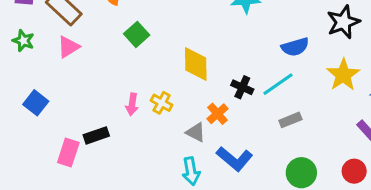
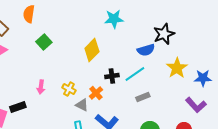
black star: (343, 22) -> (164, 34), moved
yellow diamond: (196, 64) -> (92, 50), moved, turned 45
black cross: (242, 87) -> (112, 76), turned -32
yellow cross: (162, 103) -> (69, 89), moved

